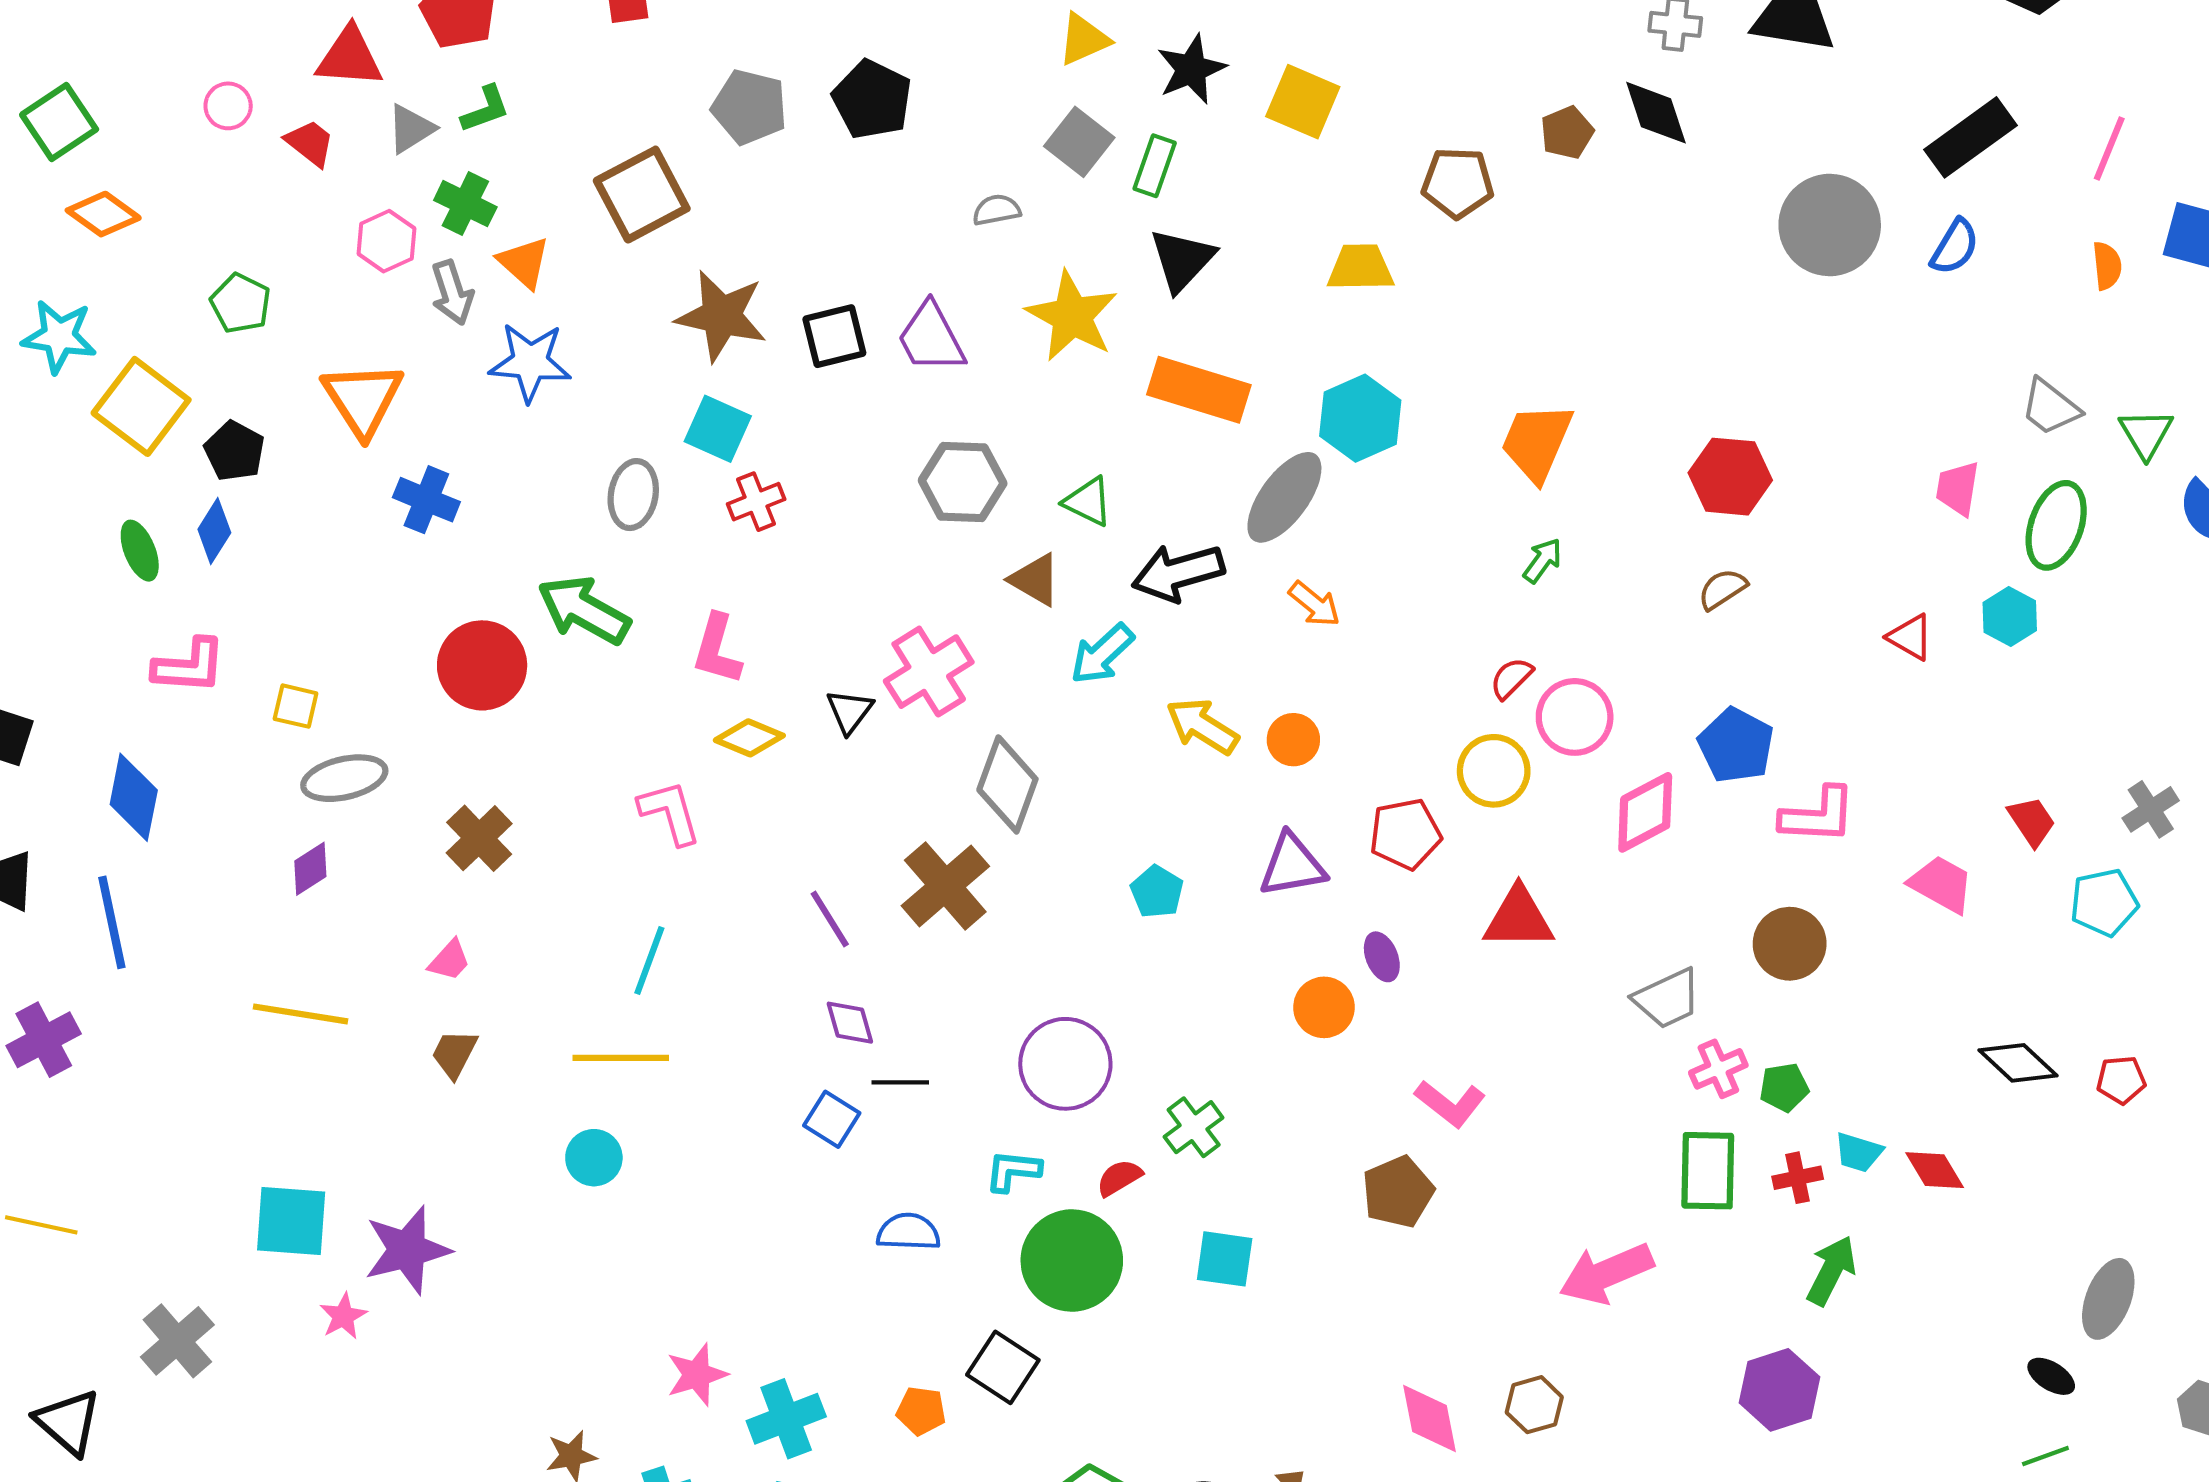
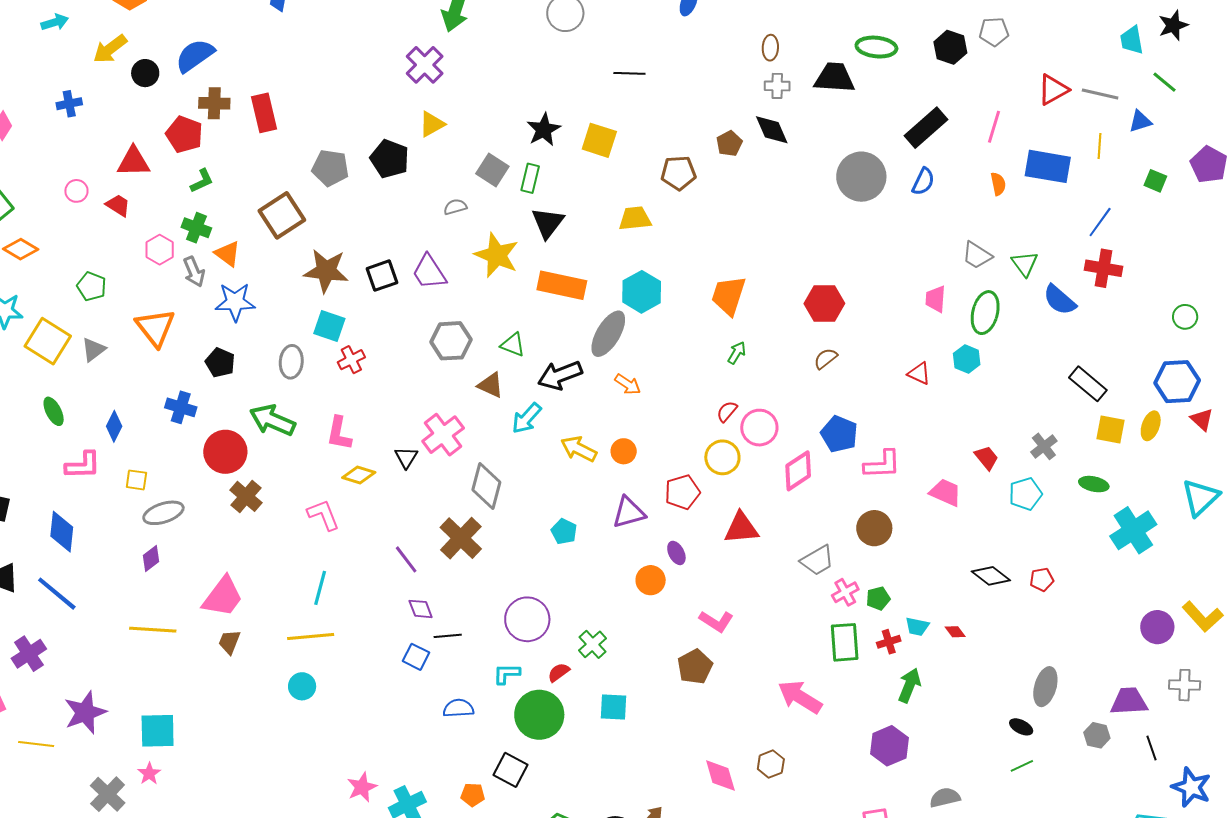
yellow triangle: (1084, 39) -> (432, 124), moved
gray triangle: (411, 129) -> (94, 350), moved
black pentagon: (235, 451) -> (220, 363), moved
blue cross: (426, 500) -> (181, 407), moved
blue diamond: (214, 531) -> (114, 426), moved
brown cross: (479, 838) -> (246, 496), moved
blue line: (112, 922) -> (57, 594), turned -33
pink trapezoid: (449, 960) -> (223, 597), size x2.0
red diamond: (1935, 1170) -> (955, 632), size x0.7
purple star: (407, 1250) -> (85, 712), moved
pink arrow: (1606, 1273) -> (800, 697), turned 60
pink star: (343, 1316) -> (149, 774), moved

